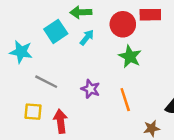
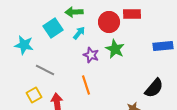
purple star: (90, 89) -> (91, 55), moved
orange line: (125, 100) -> (86, 85), moved
yellow square: (33, 112) -> (34, 95), turned -35

